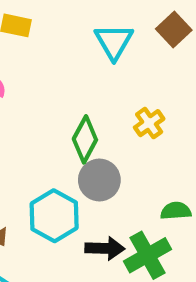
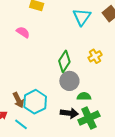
green semicircle: (176, 211) -> (84, 96), moved
cyan hexagon: (54, 216) -> (35, 102), moved

